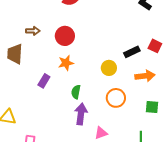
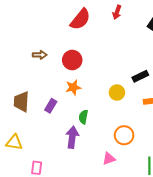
brown trapezoid: (15, 54) -> (21, 102), moved
orange circle: (116, 98) -> (124, 135), moved
purple arrow: (81, 114) -> (72, 137), moved

